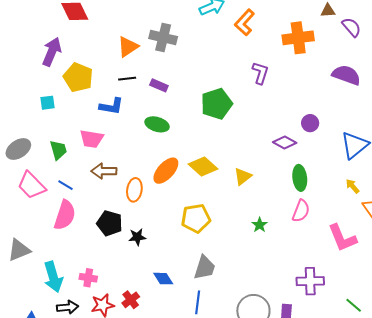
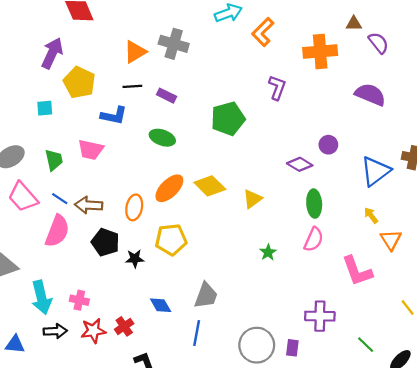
brown arrow: (104, 171) -> (89, 205), moved
yellow pentagon: (196, 218) -> (171, 240), moved

